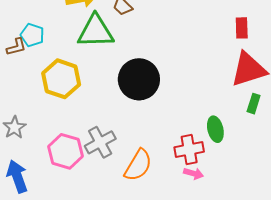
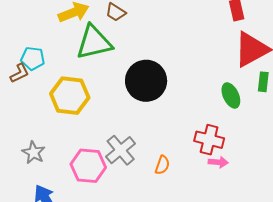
green ellipse: (215, 129) -> (231, 95), moved
red cross: (189, 150) -> (209, 140), turned 36
orange semicircle: (138, 165) -> (162, 165), size x0.6

